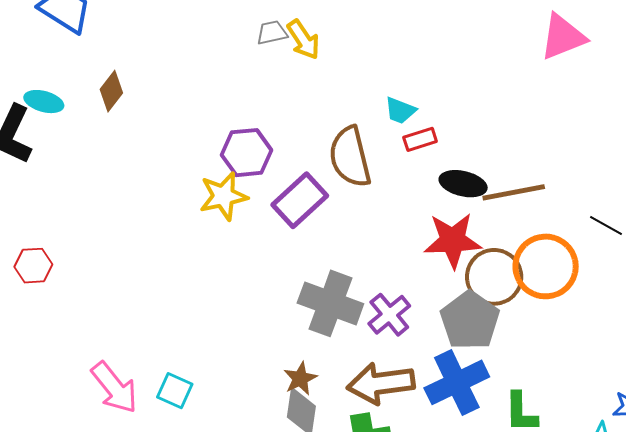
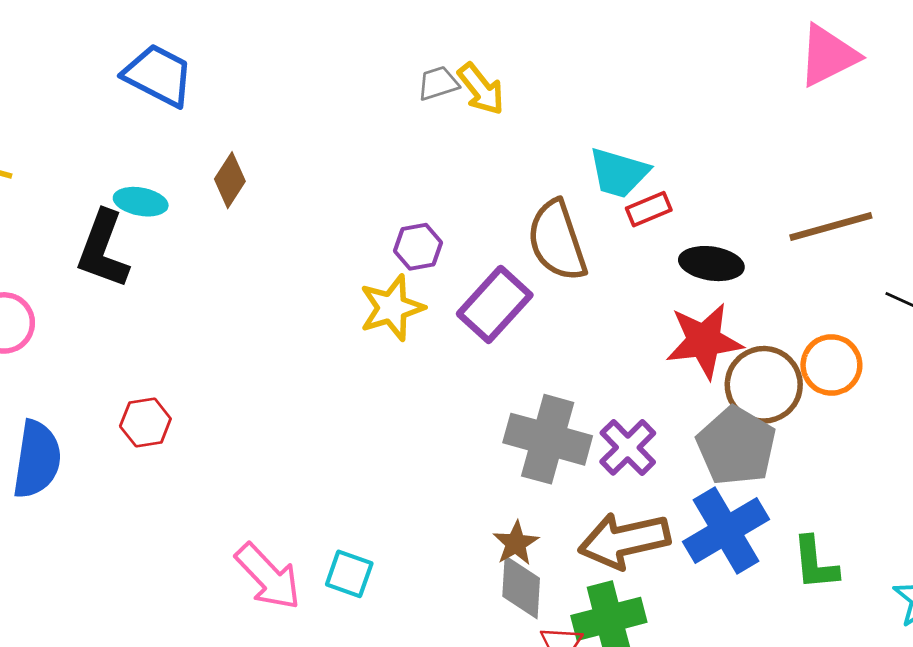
cyan trapezoid: (400, 111) -> (619, 173), size x1.4
purple hexagon: (247, 153) -> (418, 247), size x0.7
brown line: (514, 192) -> (831, 226), moved
orange circle: (546, 266) -> (831, 365), size x0.7

